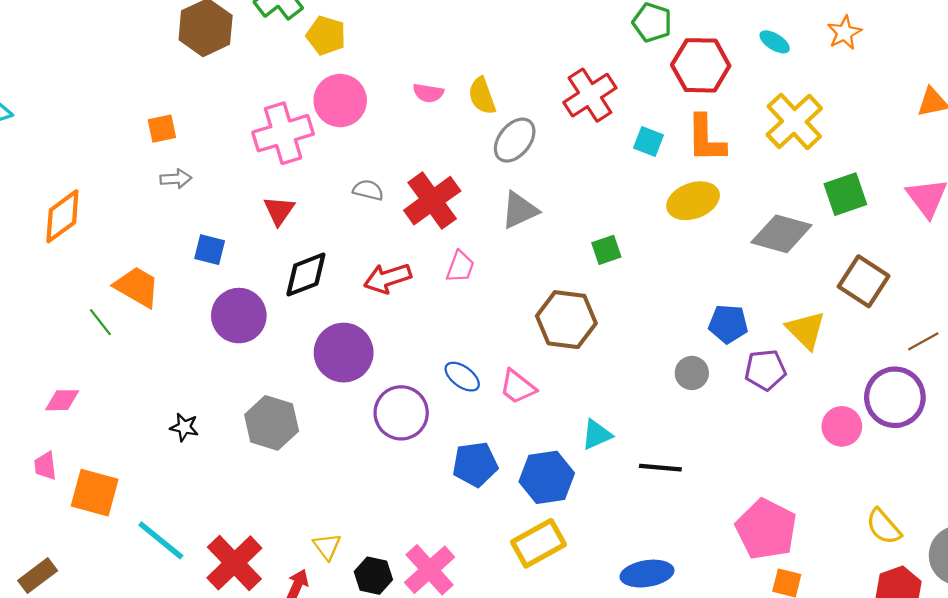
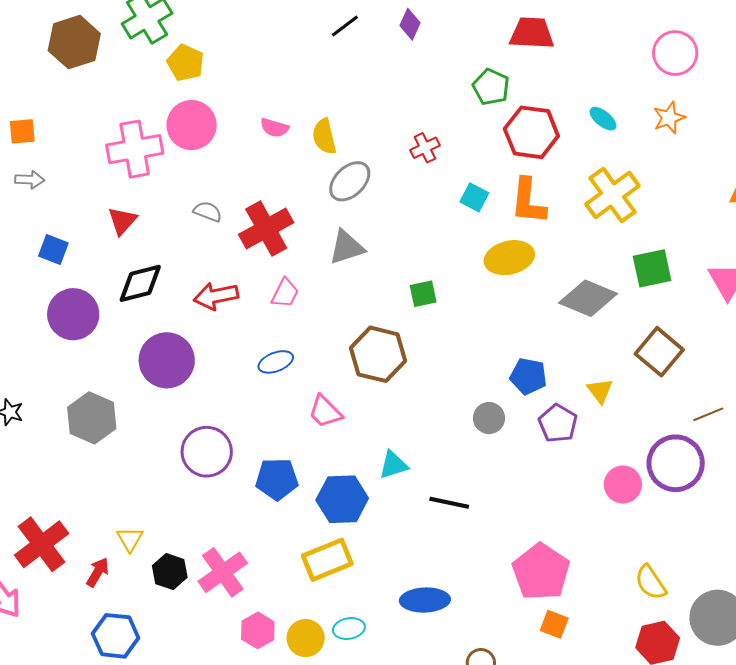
red cross: (590, 95) -> (425, 148), size x0.6
yellow triangle: (806, 330) -> (600, 391), size x0.7
purple pentagon: (765, 370) -> (558, 423), turned 30
blue ellipse: (462, 377) -> (276, 362), moved, turned -64
purple circle: (401, 413) -> (207, 452), moved

